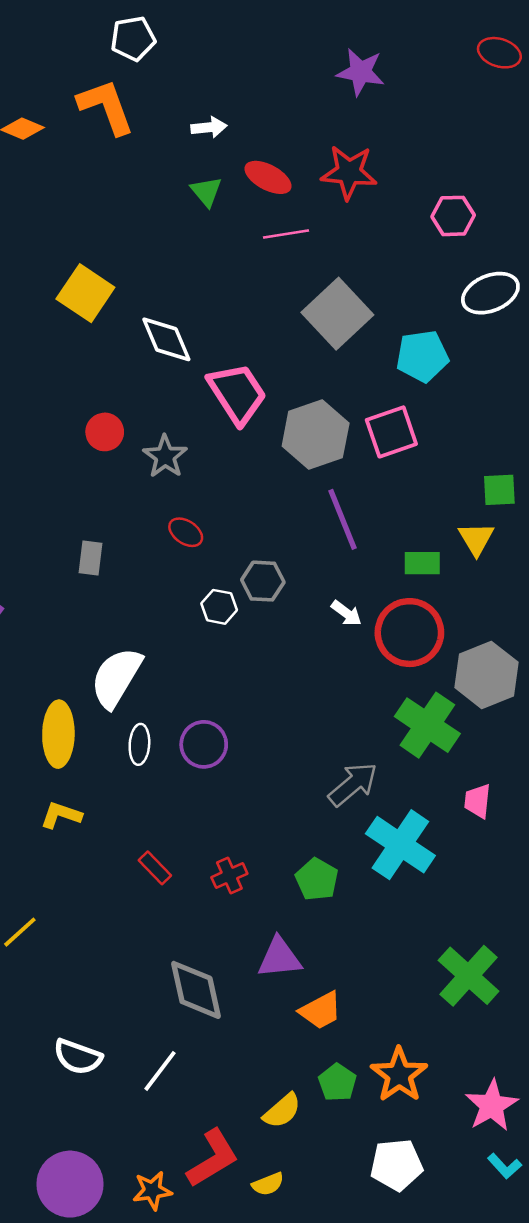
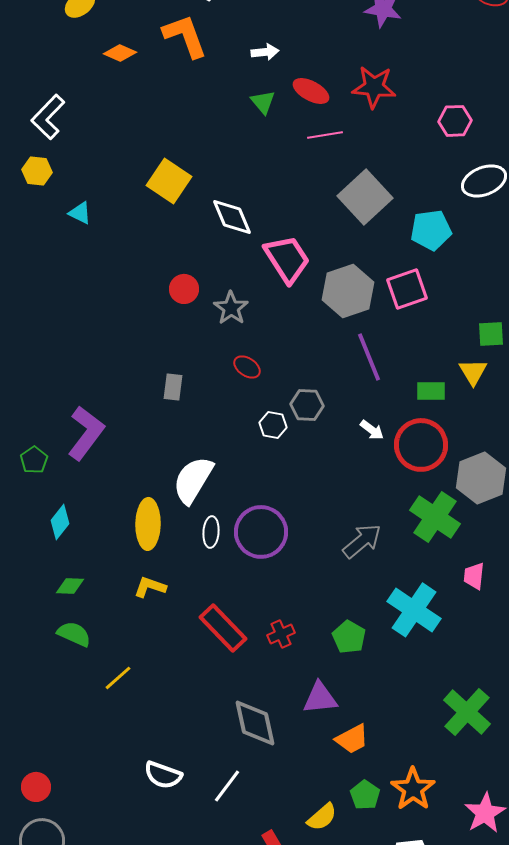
purple circle: (204, 744) -> (261, 532), size x1.4
gray arrow: (353, 784) -> (362, 541), moved
red rectangle: (155, 868) -> (223, 628), size x1.8

